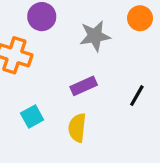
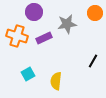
purple rectangle: (84, 86) -> (44, 38), moved

